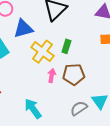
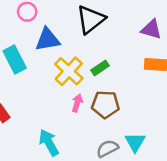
green rectangle: (66, 46) -> (100, 68), turned 32

